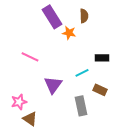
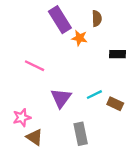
black rectangle: (102, 58) -> (117, 54), moved
cyan line: (82, 73) -> (94, 95), moved
gray rectangle: (81, 106) -> (81, 134), moved

